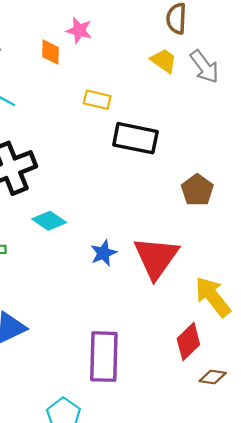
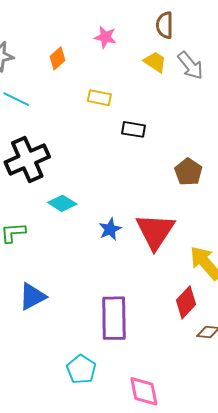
pink star: (79, 30) -> (105, 37), moved
orange diamond: (51, 52) -> (58, 58), turned 50
black rectangle: (135, 138) -> (133, 129), size x0.6

